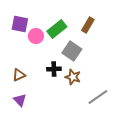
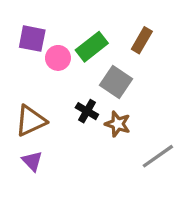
black cross: (54, 69) -> (87, 111), turned 32
brown triangle: (19, 75) -> (31, 121), size x1.5

